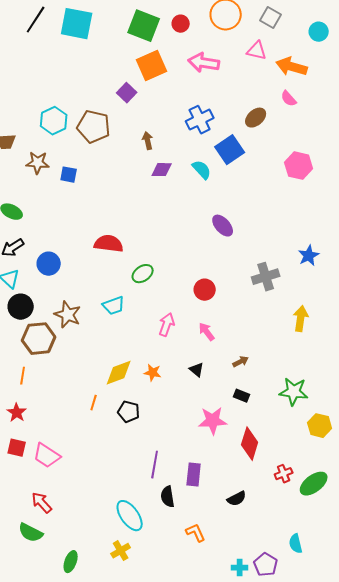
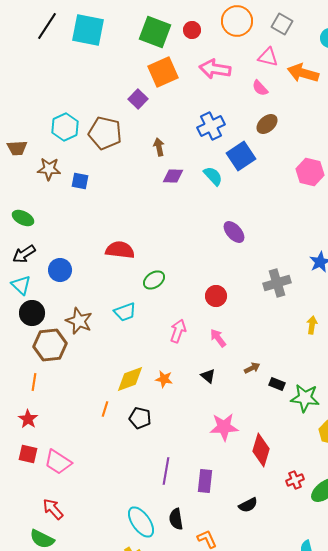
pink semicircle: (289, 99) -> (260, 88), moved
yellow arrow: (301, 319) -> (312, 325), size x0.7
black rectangle: (242, 396) -> (277, 384), moved
black semicircle: (168, 497) -> (176, 519), moved

